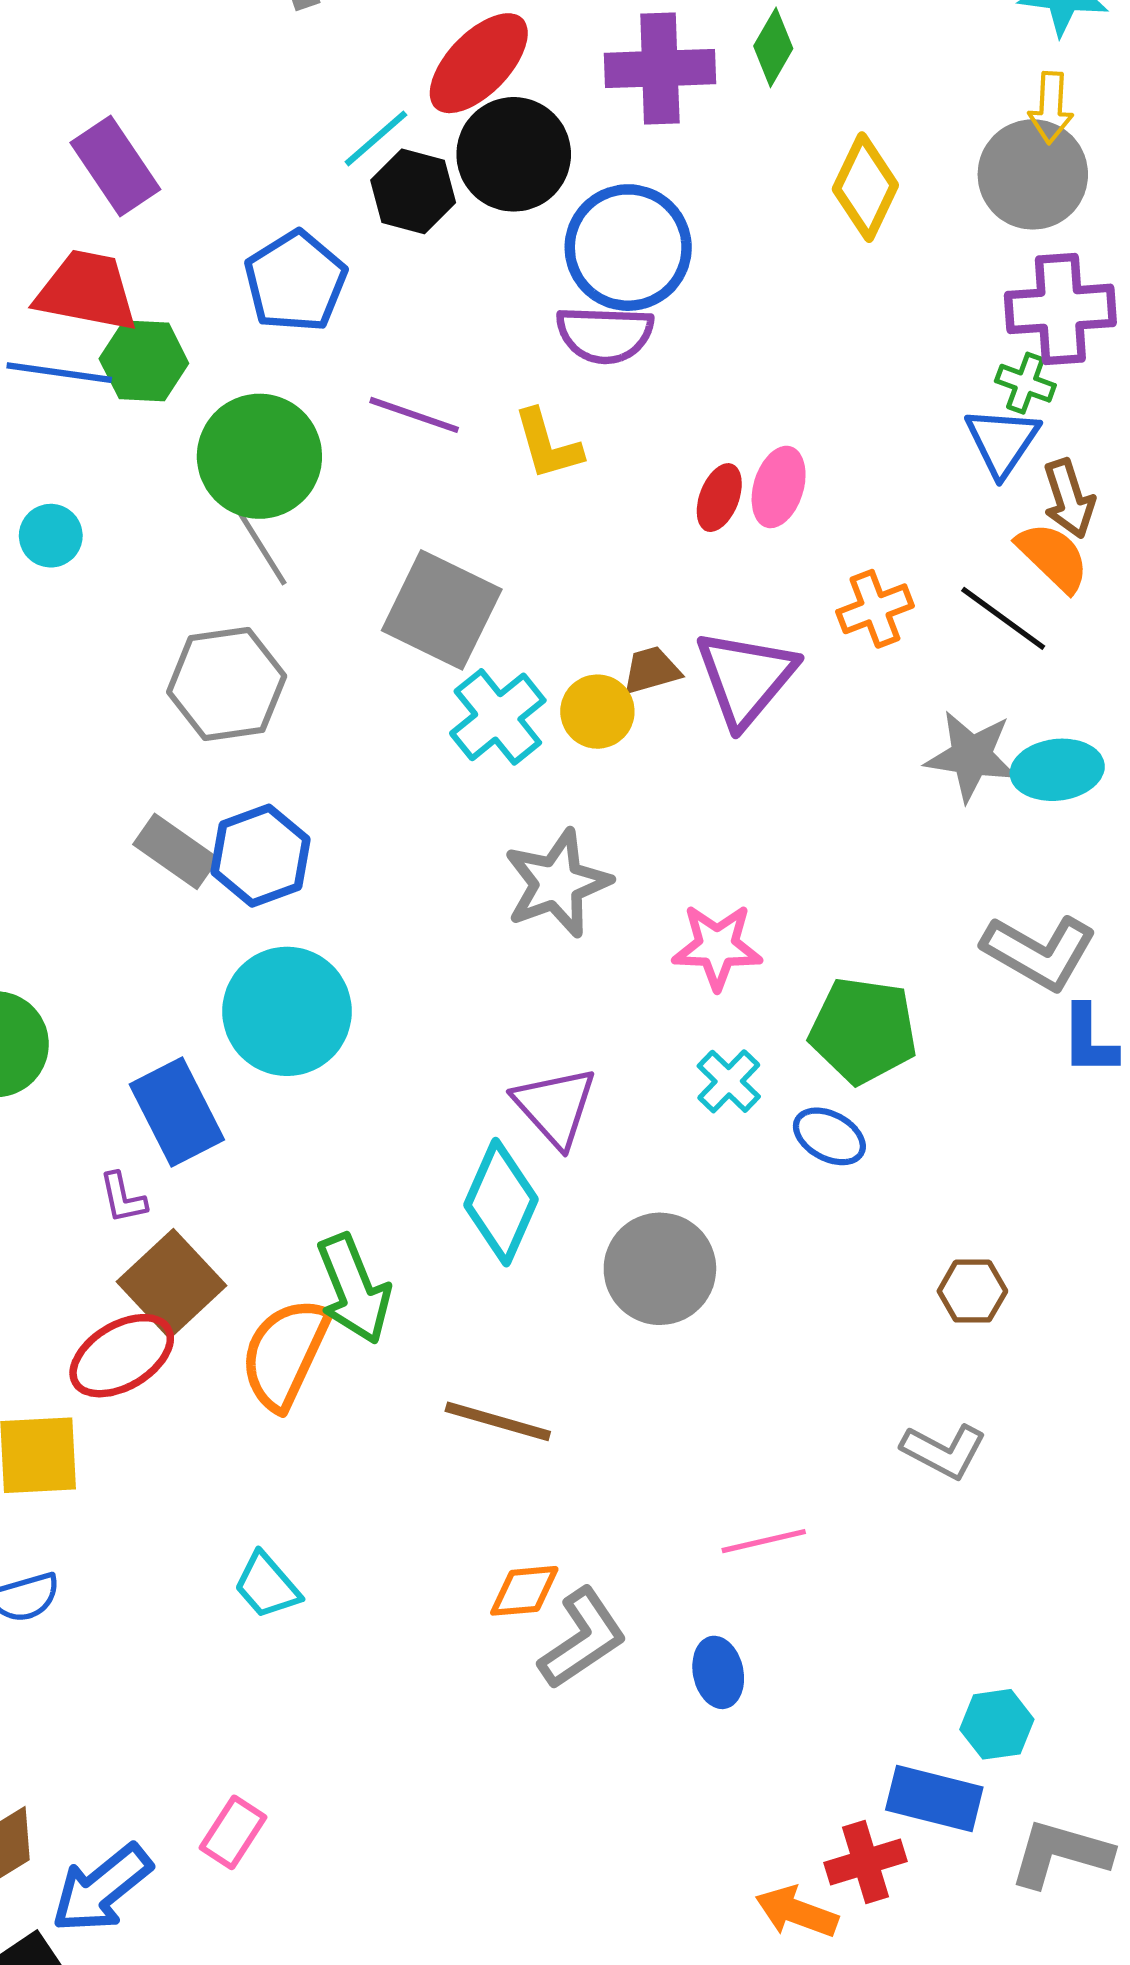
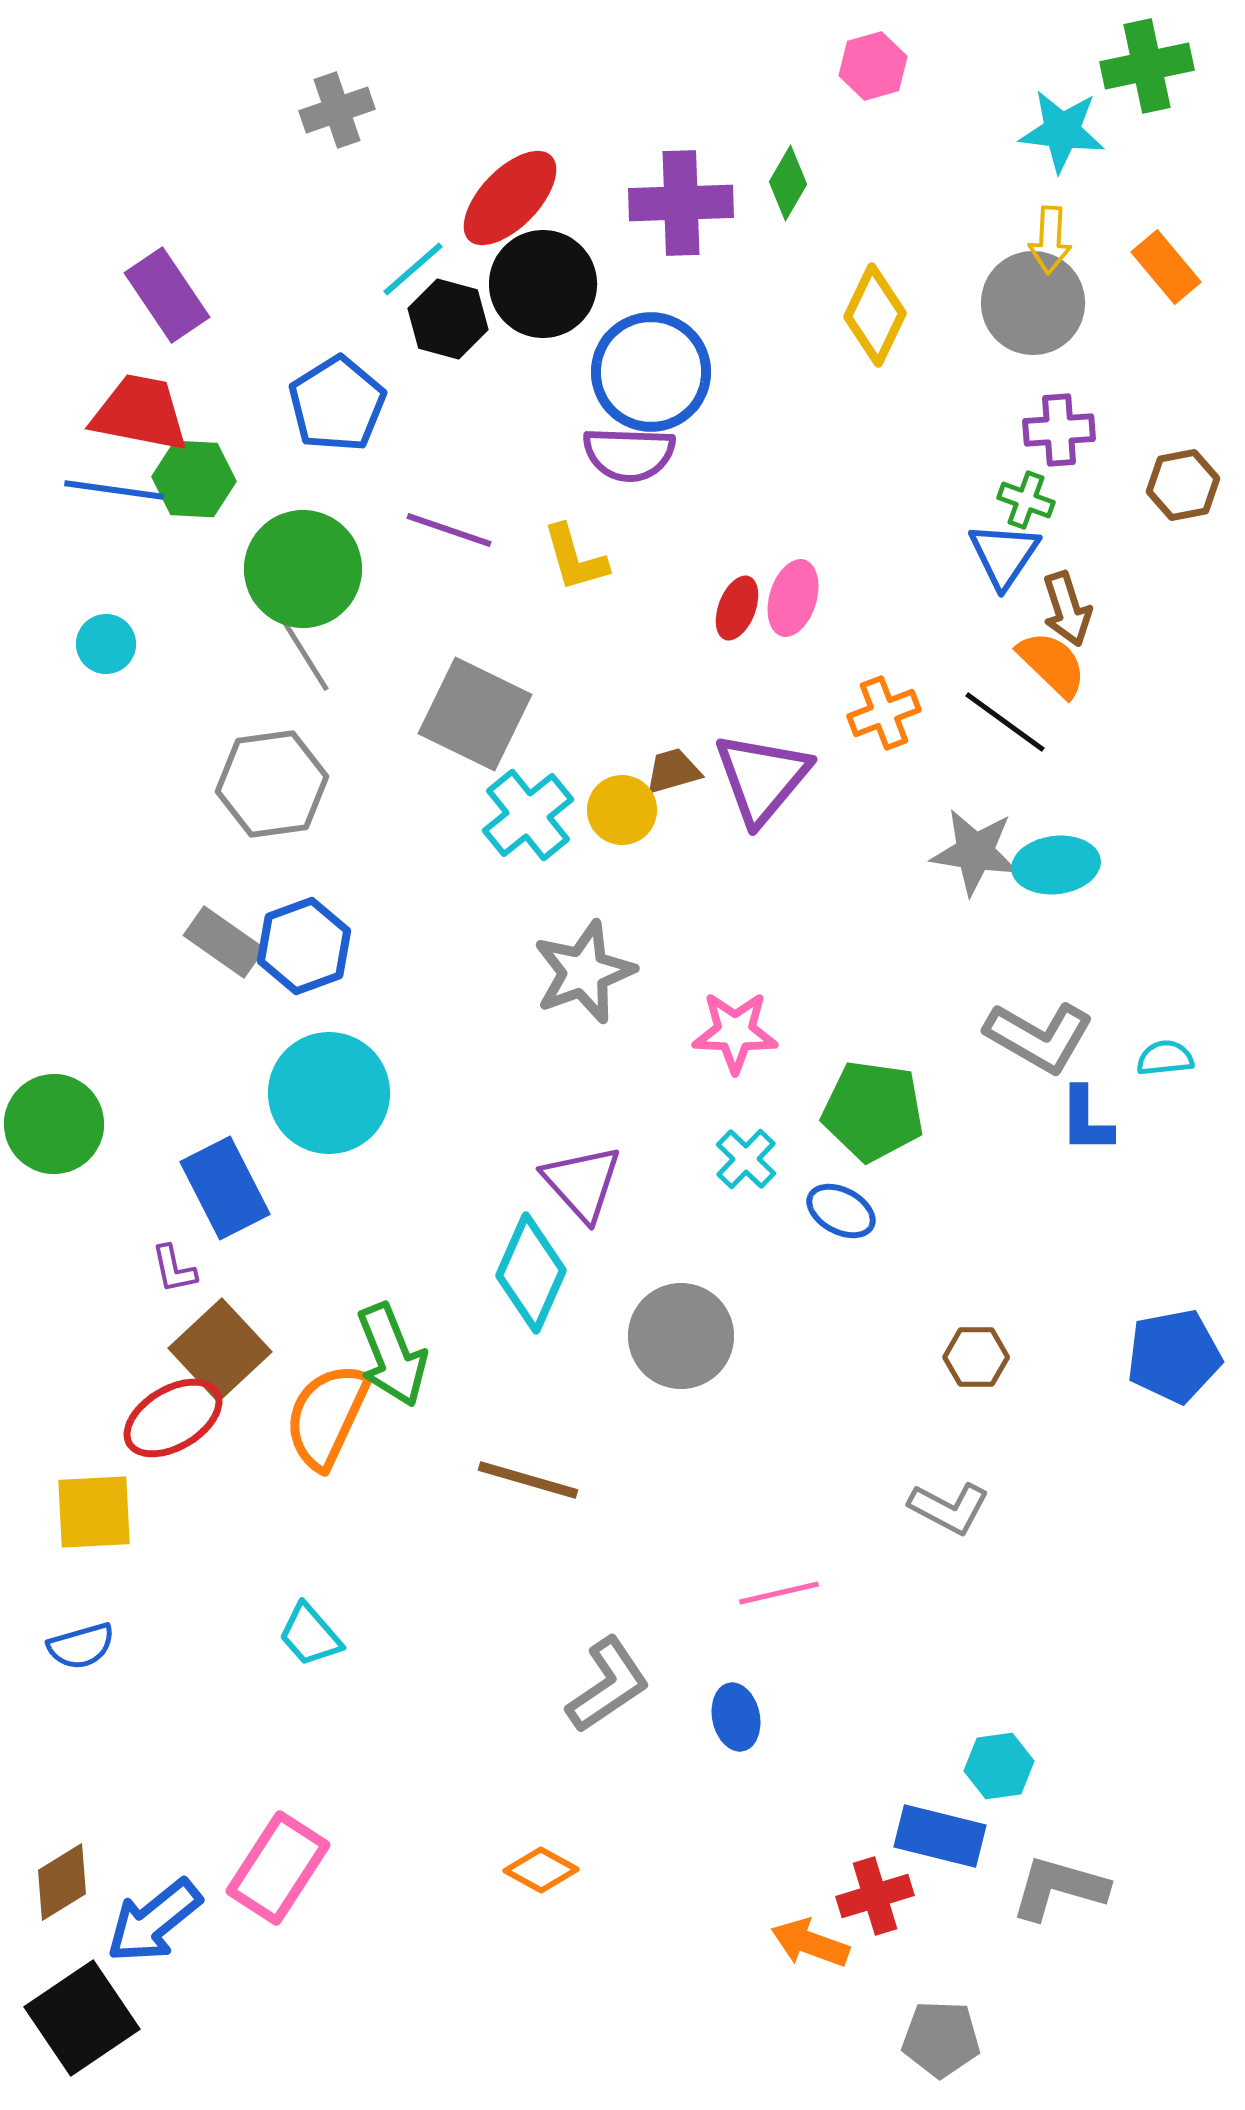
purple cross: (1060, 309) -> (1059, 430), size x0.7
orange diamond: (524, 1591) -> (541, 1870), moved, turned 34
pink rectangle: (233, 1832) -> (278, 1868), size x1.6

